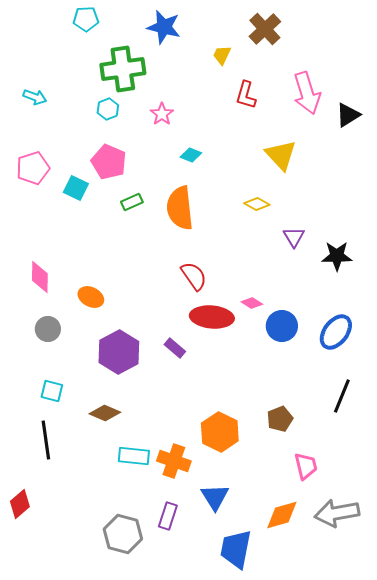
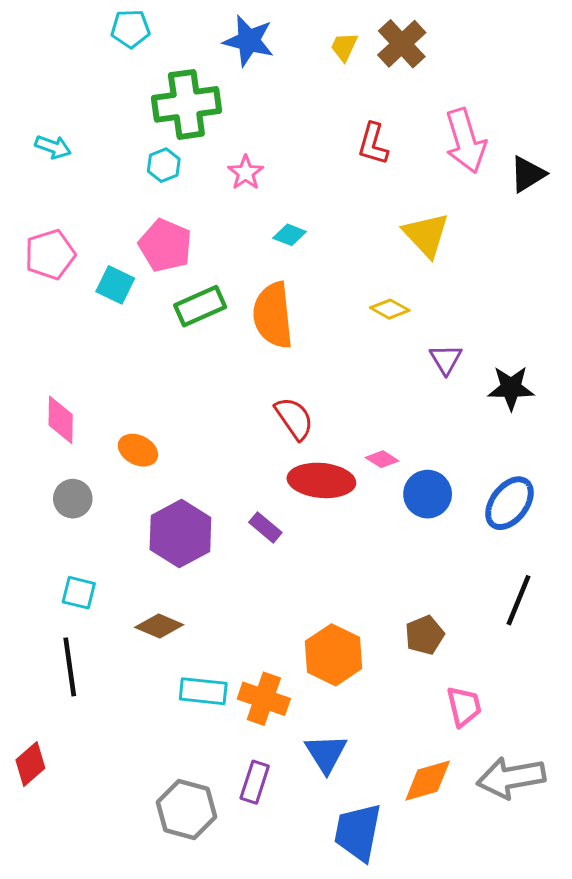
yellow trapezoid: (222, 55) -> (344, 47), moved
green rectangle: (132, 202) -> (200, 306), size x1.5

